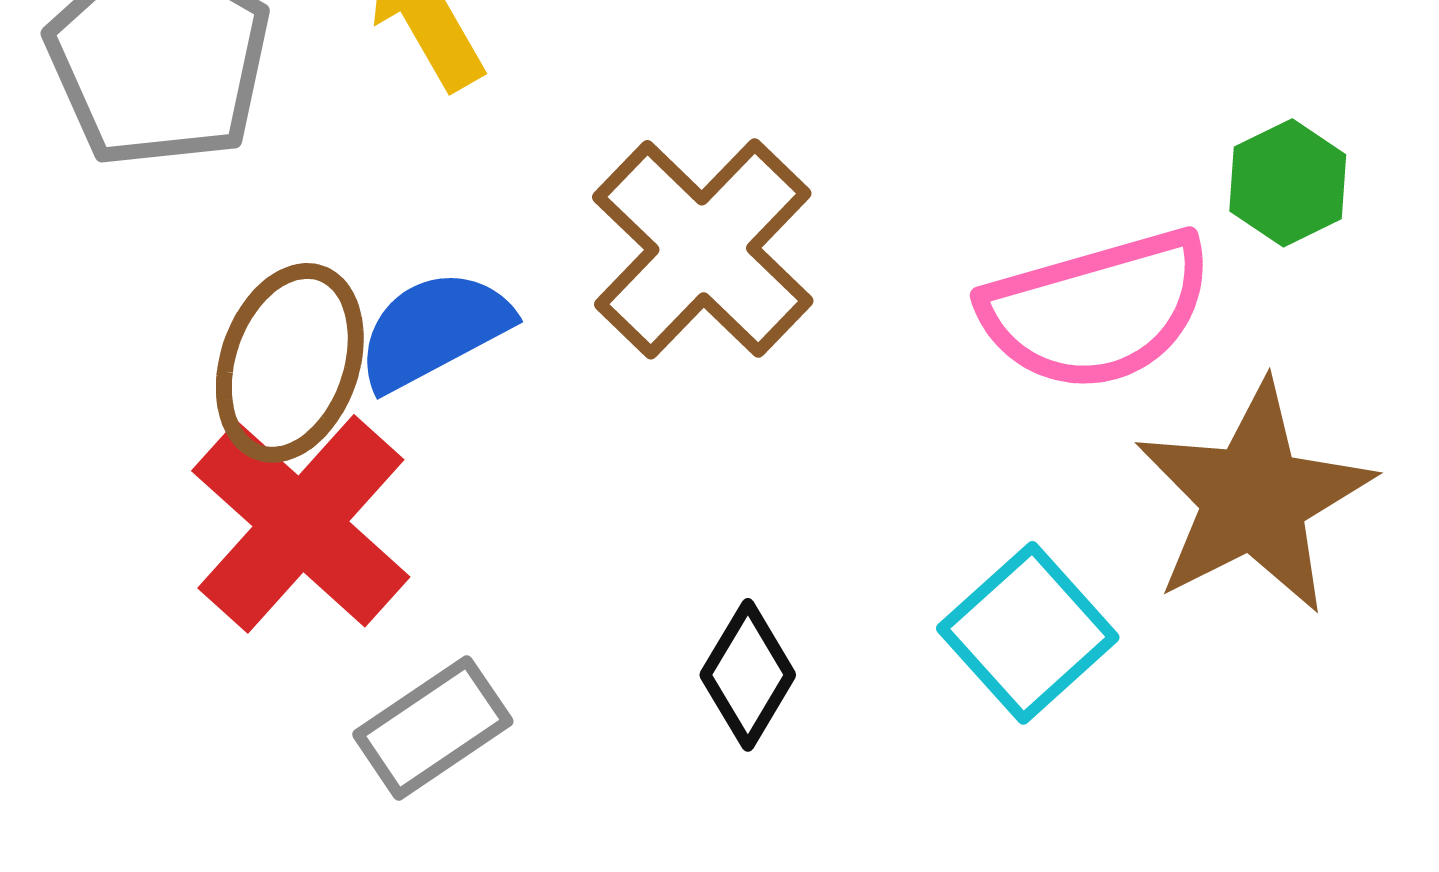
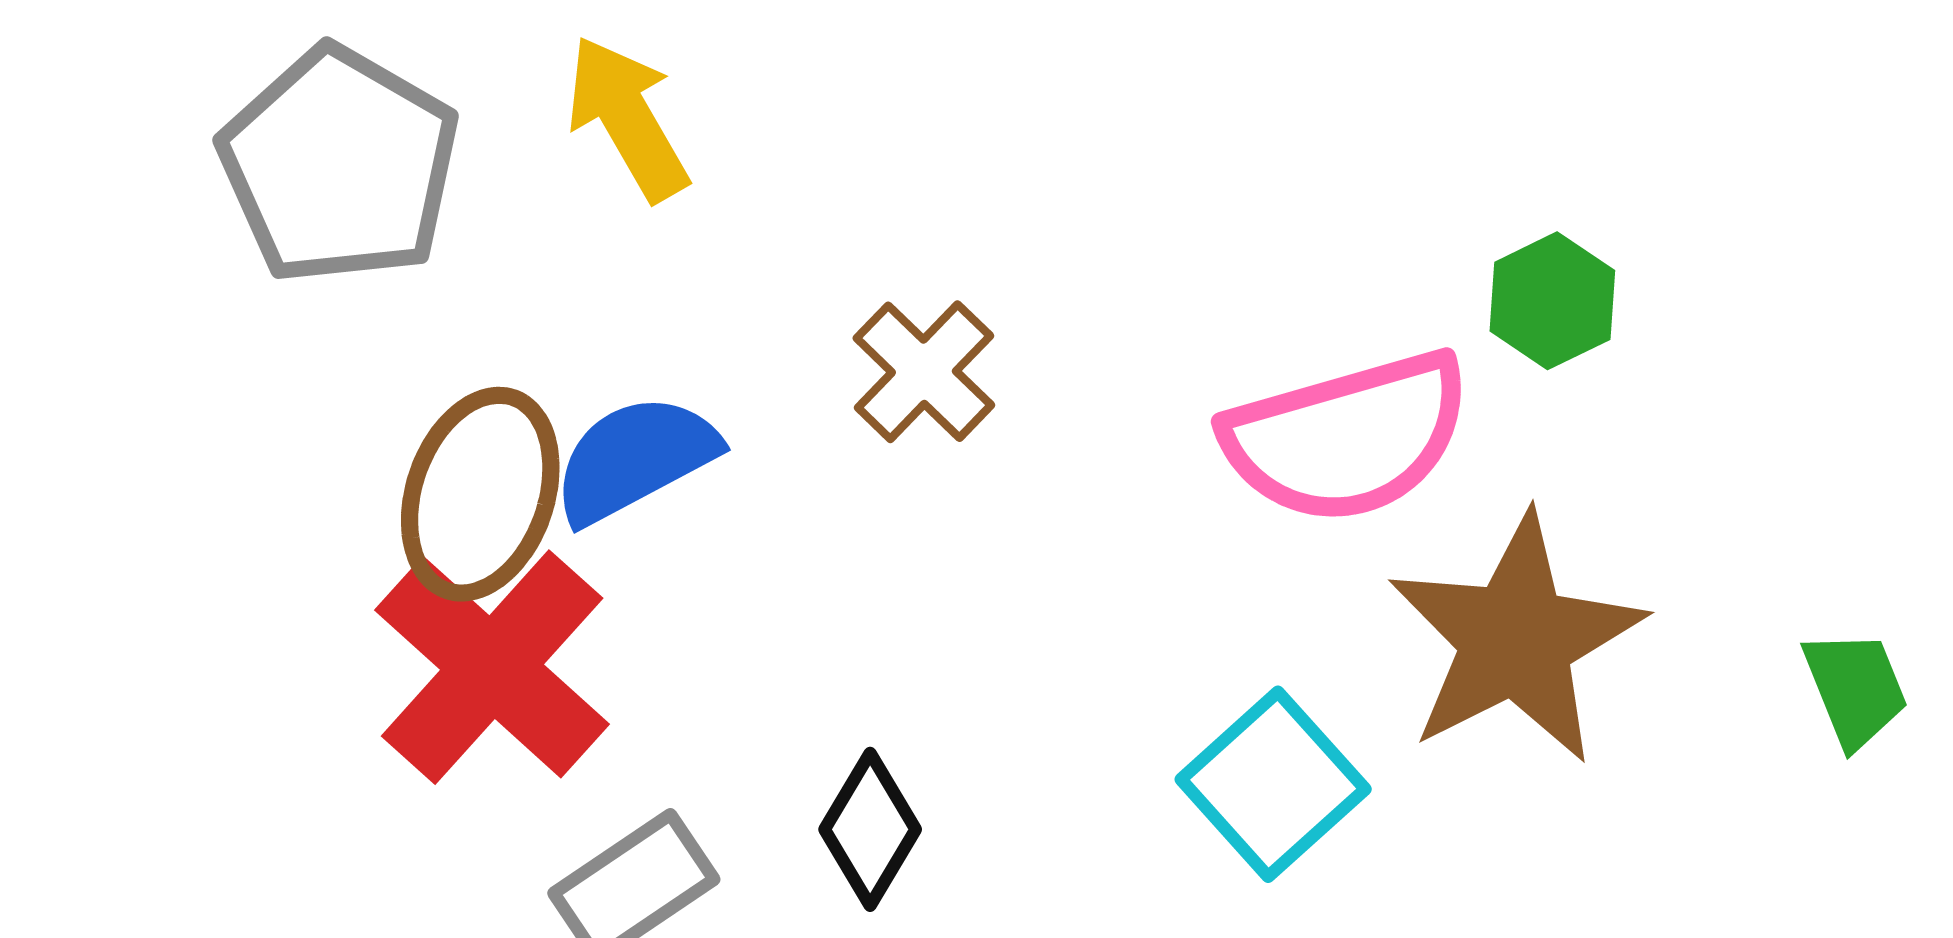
brown cross: (703, 249) -> (924, 372), size x0.6
black diamond: (748, 675) -> (870, 829), moved

